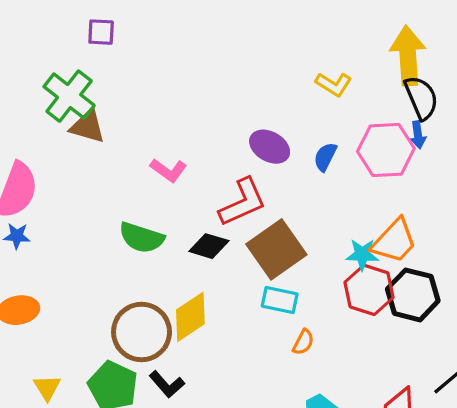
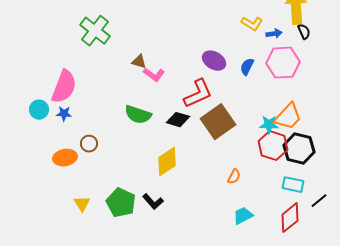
black semicircle: (421, 98) -> (304, 32), size x0.6
brown triangle: (88, 126) -> (139, 62), moved, size x0.7
blue arrow: (418, 135) -> (274, 34), moved, turned -91
cyan rectangle: (280, 300) -> (293, 185), moved
brown circle: (142, 332) -> (89, 144), moved, size x0.5

